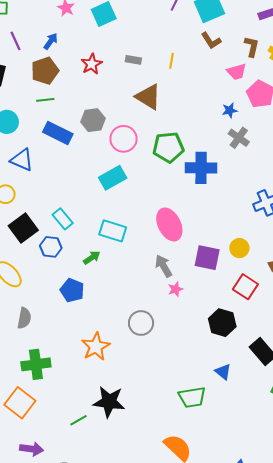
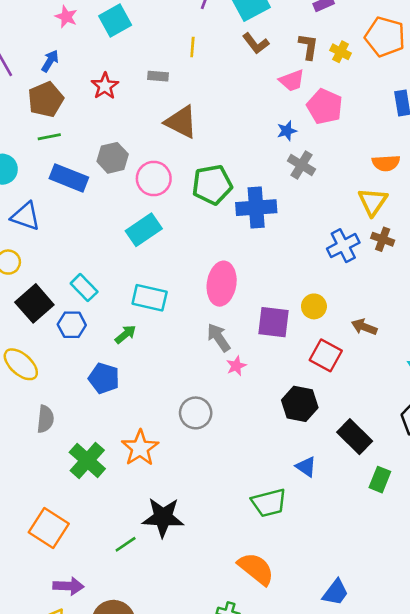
yellow line: (172, 61) -> (192, 47), moved
pink ellipse: (169, 224) -> (222, 284), turned 40
green cross: (36, 364) -> (87, 460), moved, turned -36

